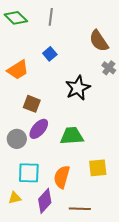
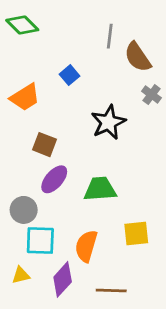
gray line: (51, 17) -> (110, 36), moved
gray circle: (17, 139) -> (24, 210), moved

